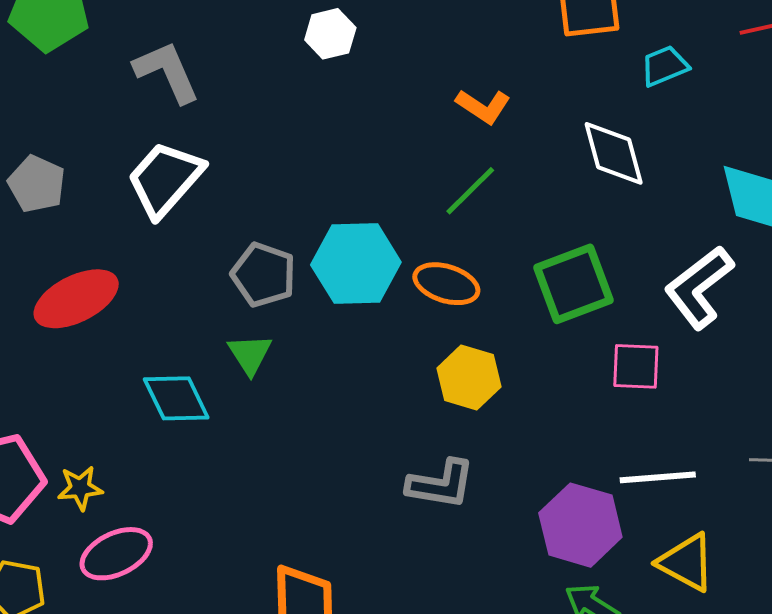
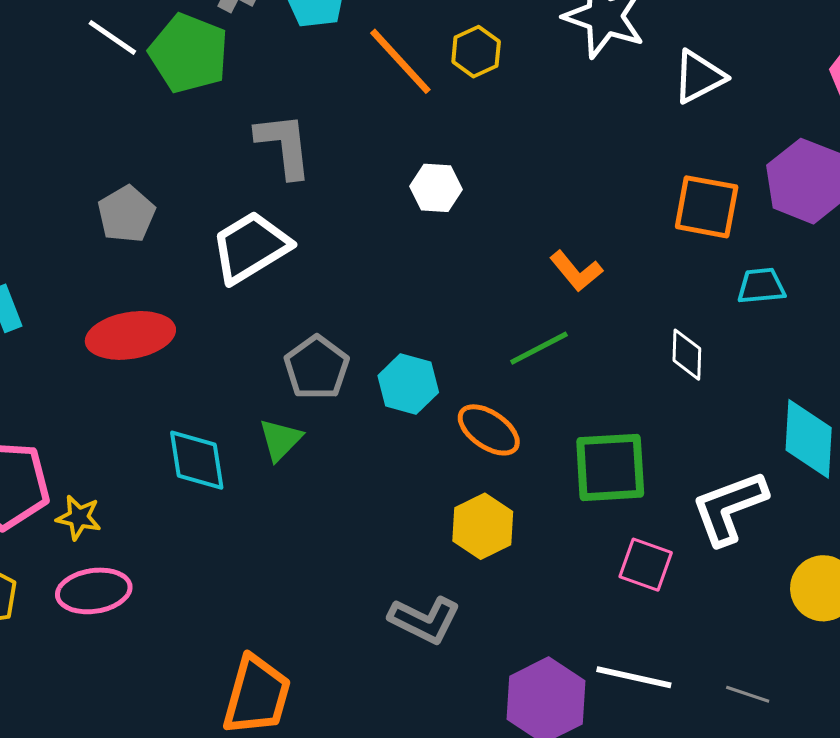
white hexagon: (330, 34) -> (436, 188), moved
white diamond: (614, 153) -> (687, 355), size x0.7
cyan hexagon: (356, 263) -> (408, 384), size x0.7

